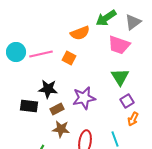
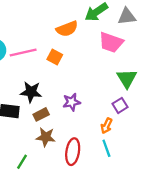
gray triangle: (133, 22) -> (127, 16), turned 30
green triangle: (120, 77) -> (127, 78), moved
purple star: (84, 98) -> (72, 102), size x0.7
orange arrow: (133, 119) -> (106, 126), moved

